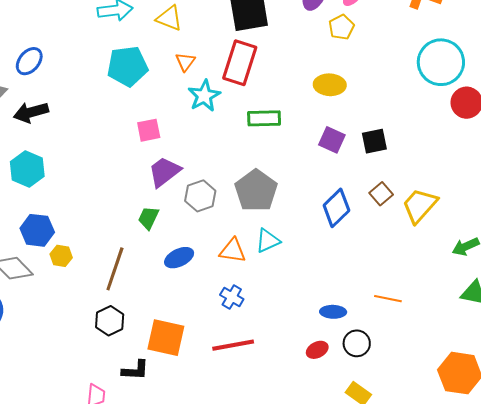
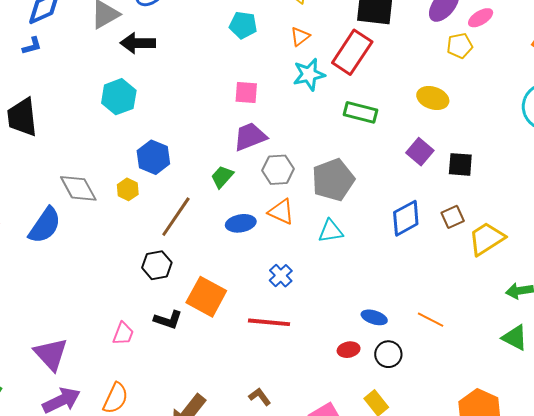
cyan pentagon: (127, 66) -> (243, 25), size x0.7
blue hexagon: (37, 230) -> (153, 157), moved
orange triangle: (233, 251) -> (281, 212), moved

